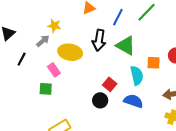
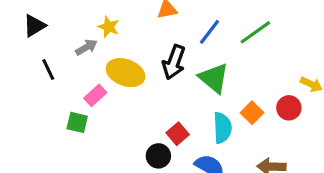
black line: (22, 59) -> (48, 69), turned -64
orange square: (154, 63) -> (252, 113), turned 32
pink rectangle: (54, 70) -> (95, 95), turned 72

